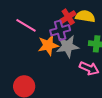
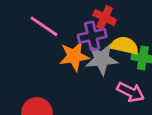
yellow semicircle: (85, 16) -> (125, 45), moved
red cross: (68, 17) -> (105, 17), turned -35

